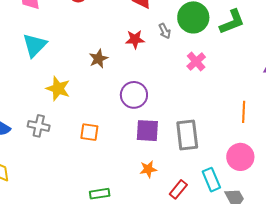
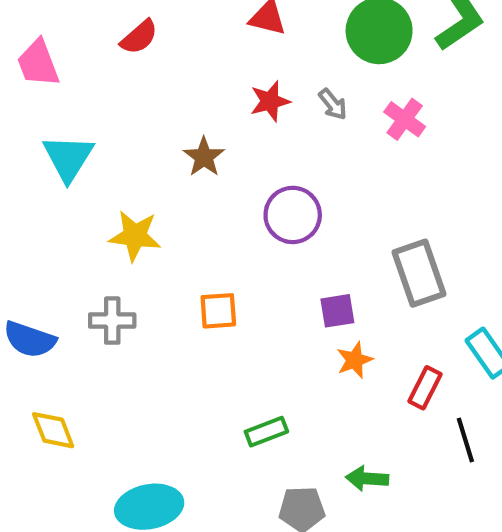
gray arrow: (165, 31) -> (333, 104), moved
purple square: (147, 131) -> (337, 311), moved, size x0.7

